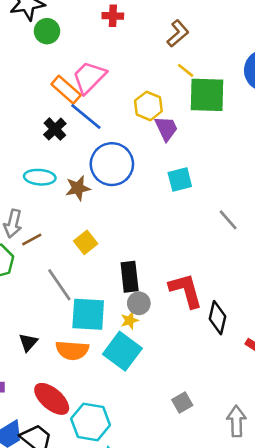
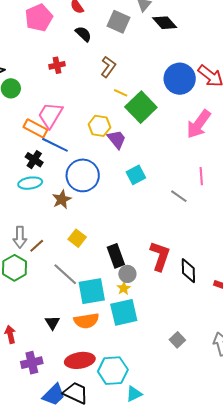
green square: (207, 95) -> (141, 107), turned -32
cyan ellipse: (40, 177) -> (30, 183), moved
red L-shape: (186, 290) -> (160, 256), turned 48
cyan square: (122, 351) -> (124, 312), turned -36
red ellipse: (52, 399) -> (80, 360), turned -36

